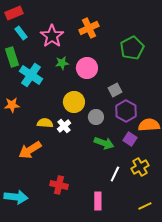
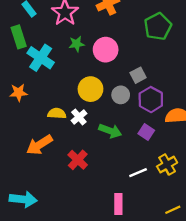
gray circle: (96, 117) -> (121, 95), moved
purple square: (130, 139) -> (146, 132), moved
green arrow: (104, 143) -> (110, 131), moved
white line: (115, 174) -> (138, 173), turned 42
red cross: (59, 185) -> (78, 160), moved, turned 30

